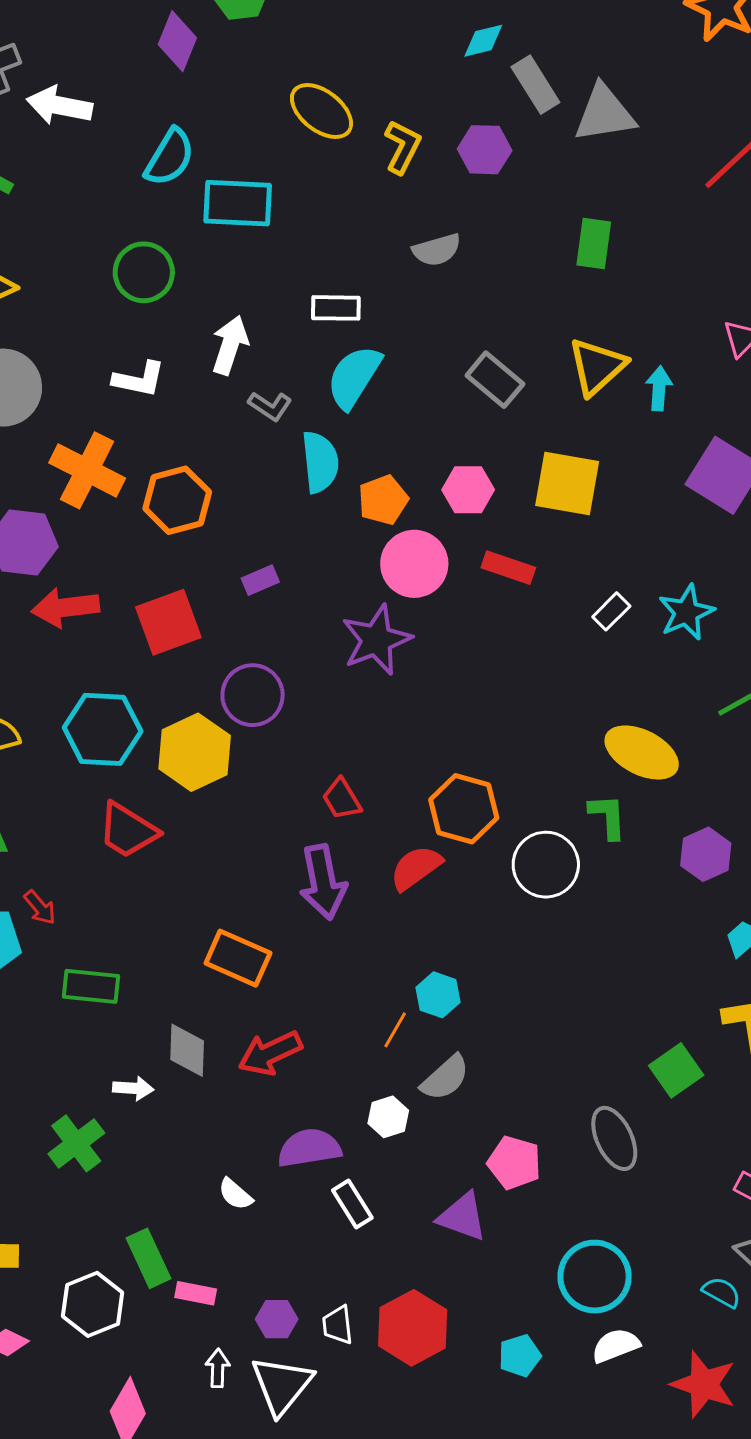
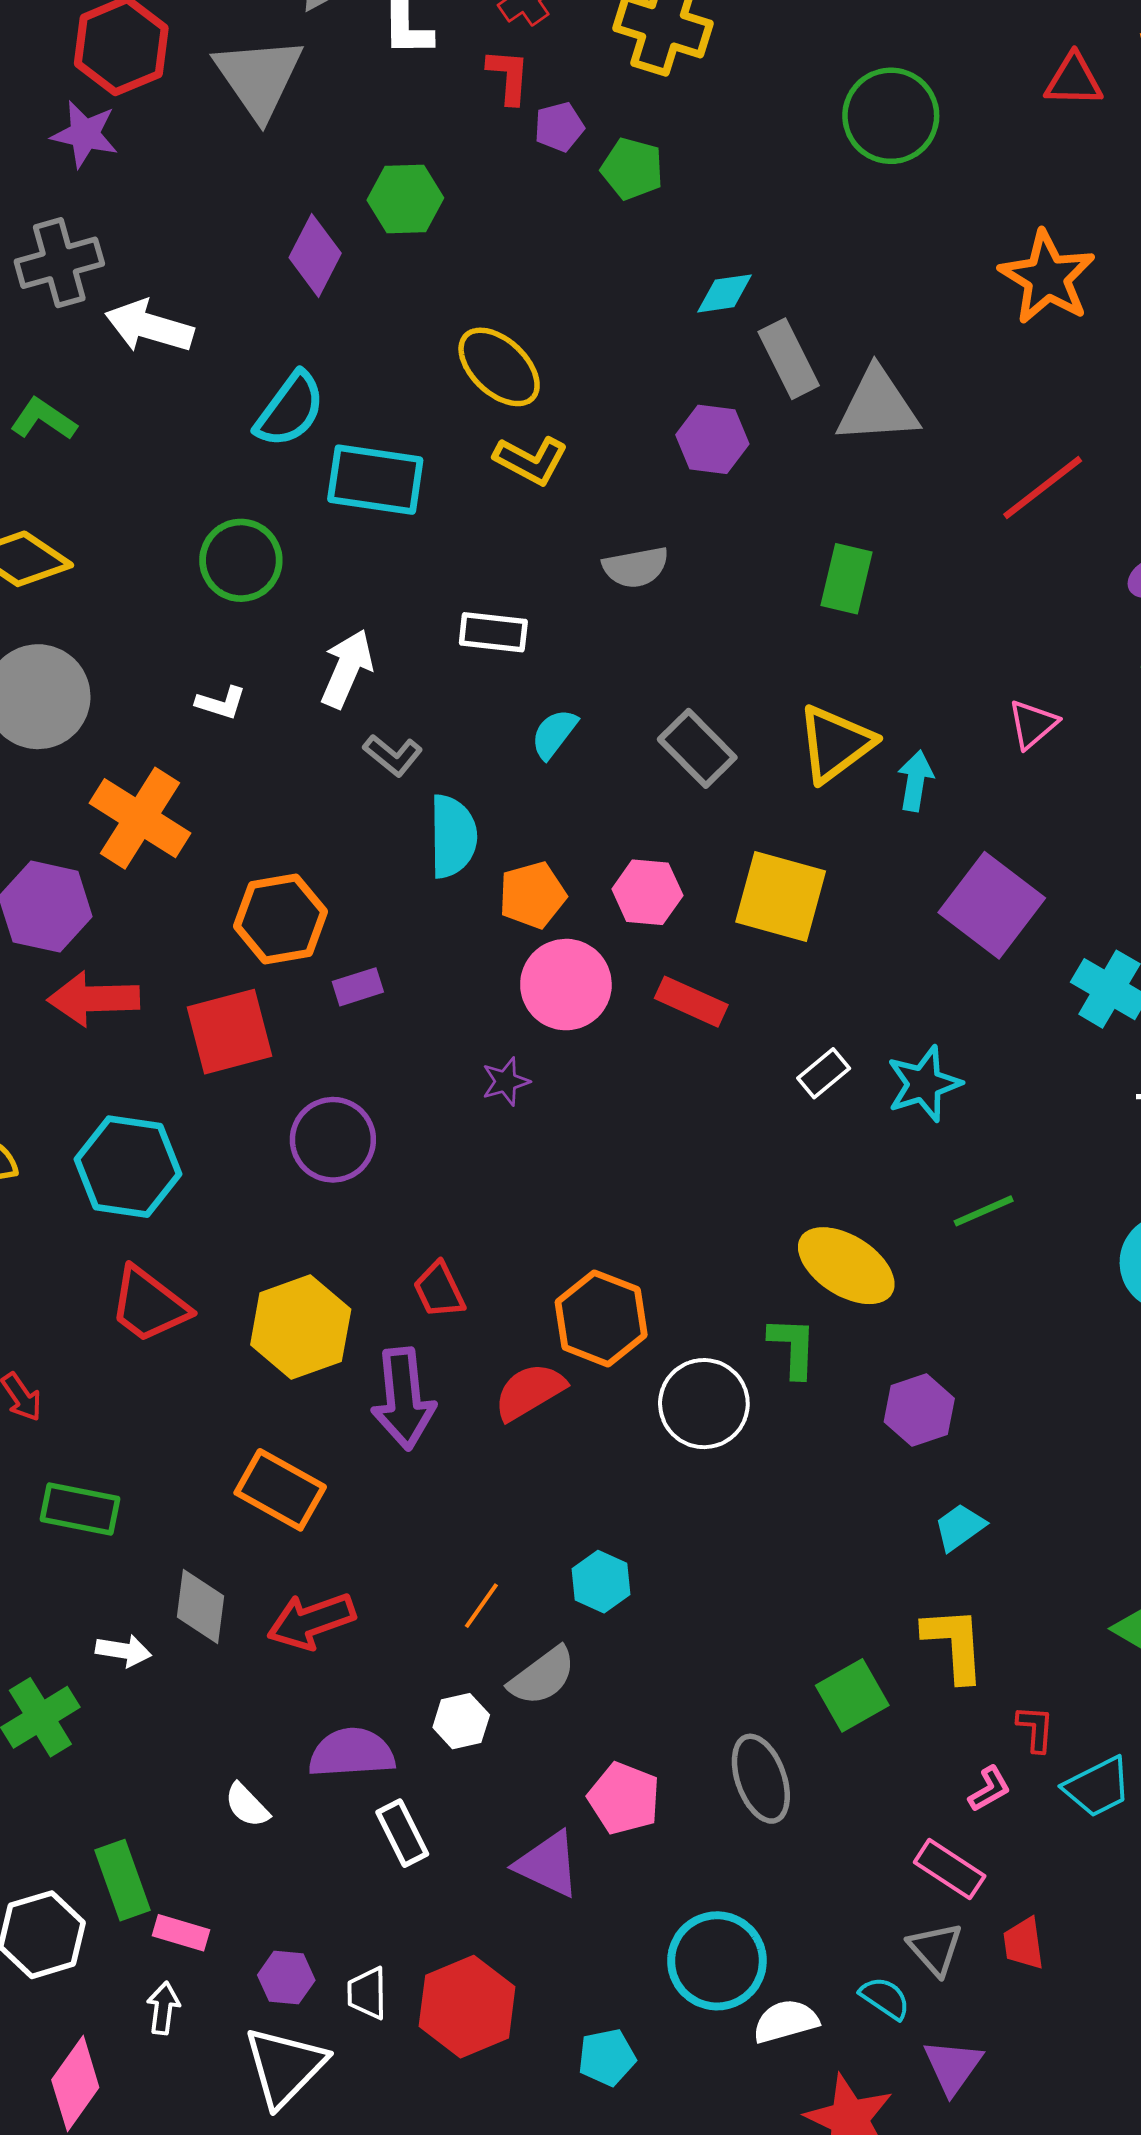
yellow L-shape: (403, 147) -> (531, 460), moved, turned 86
cyan semicircle: (354, 377) -> (554, 734), moved, size x0.6
white L-shape: (139, 379) -> (221, 703), size x0.7
orange hexagon: (177, 500) -> (281, 919), moved
purple star: (376, 640) -> (506, 1082), size x0.5
yellow hexagon: (195, 752) -> (301, 1327), moved
cyan hexagon: (438, 995) -> (601, 1582), moved
white semicircle: (616, 1345) -> (786, 2021), moved
white arrow: (218, 1368) -> (163, 2008), moved

